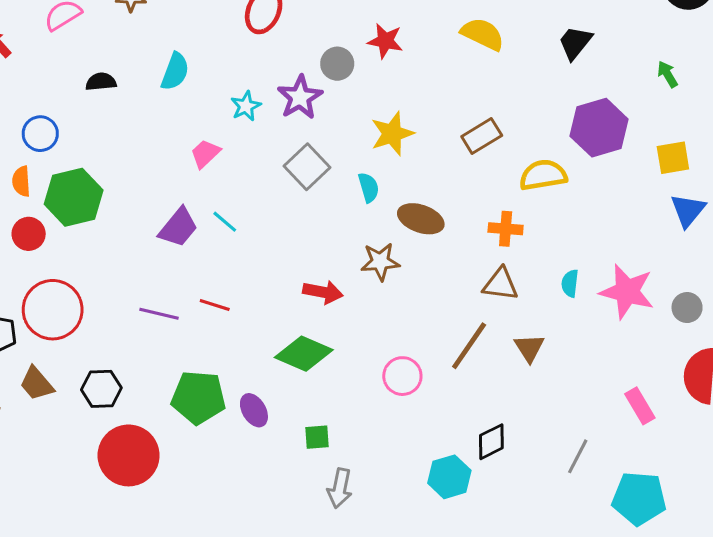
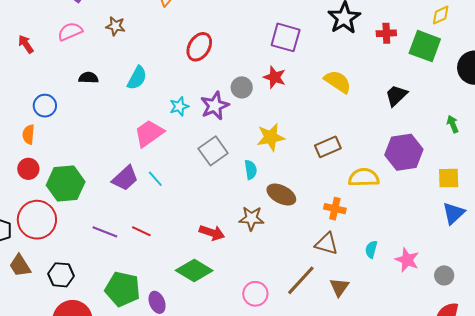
pink trapezoid: (205, 154) -> (149, 133), size x1.5
green hexagon: (74, 197) -> (66, 184), moved
pink star: (627, 292) -> (407, 260), size x0.7

